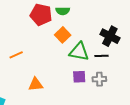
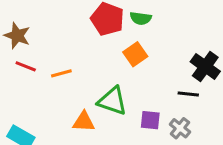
green triangle: (79, 52) -> (112, 101), moved
gray cross: (99, 79) -> (180, 128), turned 32

